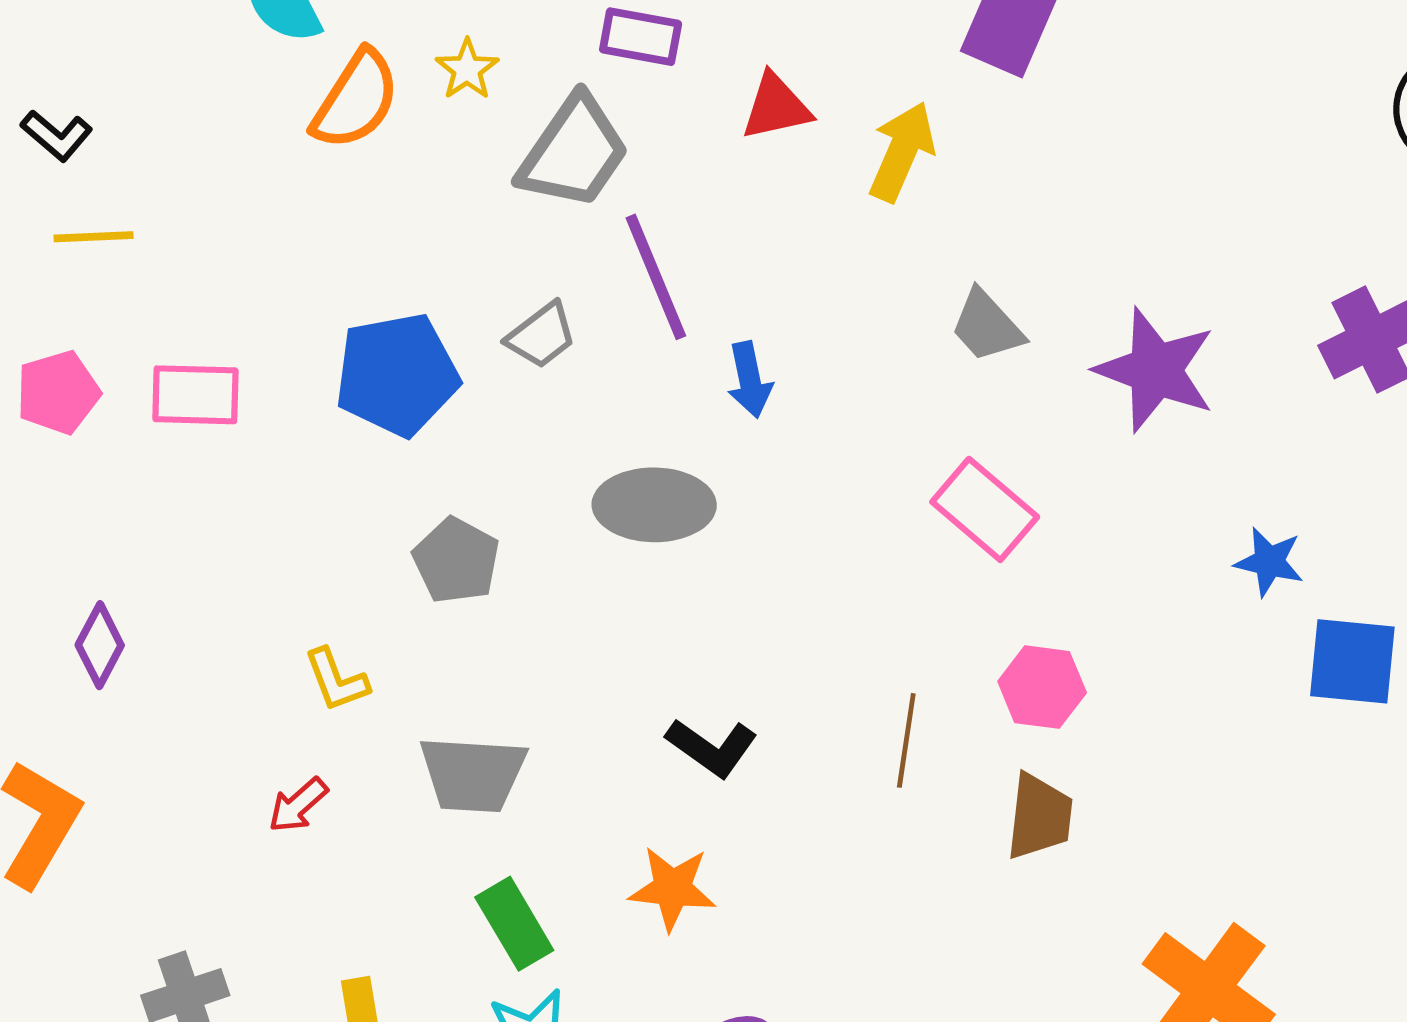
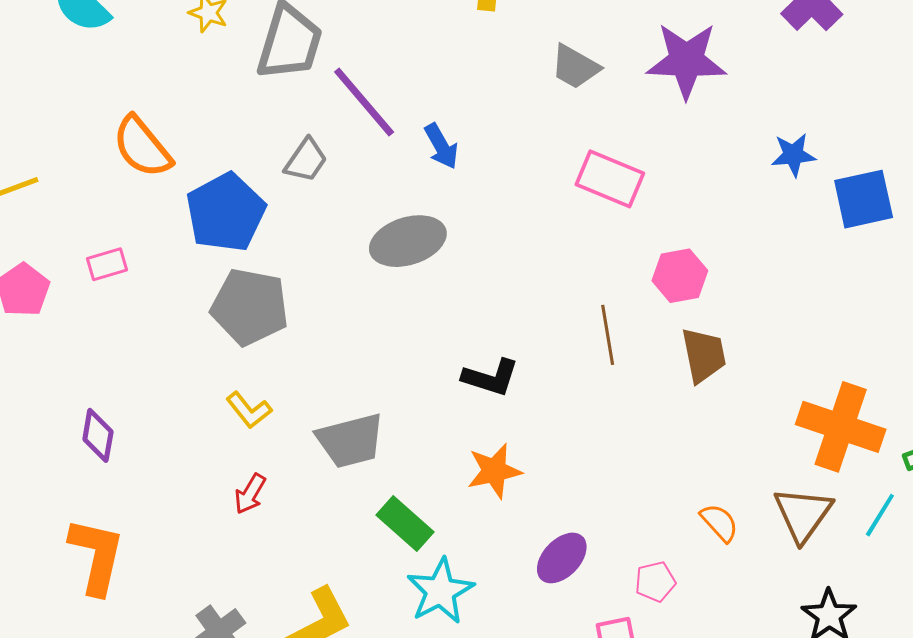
orange semicircle: (356, 100) -> (142, 147), moved, turned 126
pink rectangle: (195, 395) -> (107, 264), size x0.7
gray pentagon: (456, 561) -> (250, 307), moved, size x1.4

